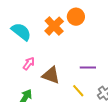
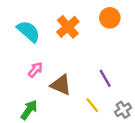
orange circle: (76, 17) -> (110, 18), moved
purple line: (88, 67) -> (105, 78), turned 56

